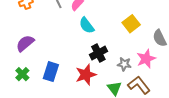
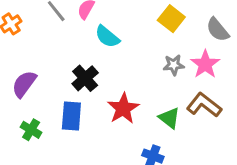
black cross: (98, 53) -> (85, 78), moved
gray star: (124, 64) -> (174, 65), moved

